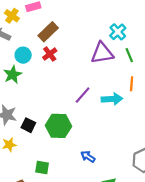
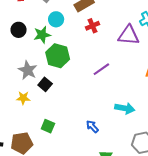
red cross: (50, 54) -> (93, 26), moved
cyan arrow: (112, 99) -> (125, 108), moved
green hexagon: (58, 126) -> (58, 56), moved

